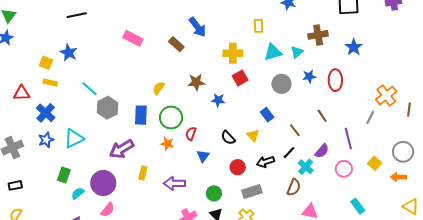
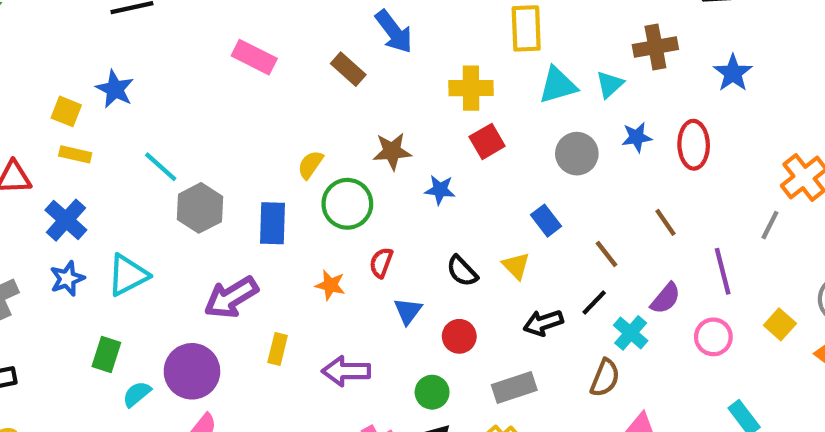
yellow rectangle: (259, 26) -> (526, 28), size x1.5
green circle: (171, 117) -> (347, 204), moved
red circle: (238, 167) -> (459, 336), moved

